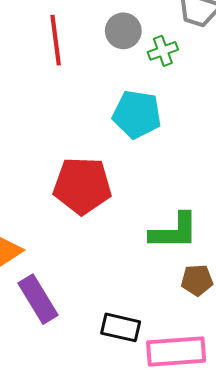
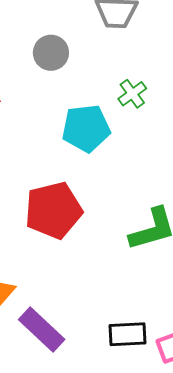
green cross: (163, 51) -> (132, 94), moved

